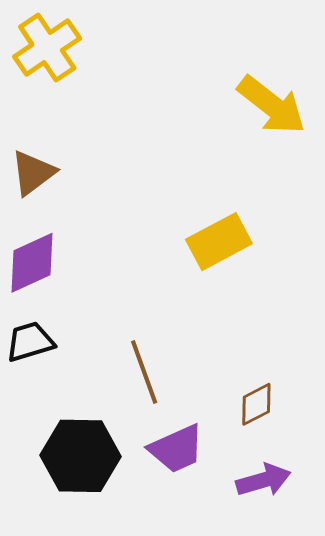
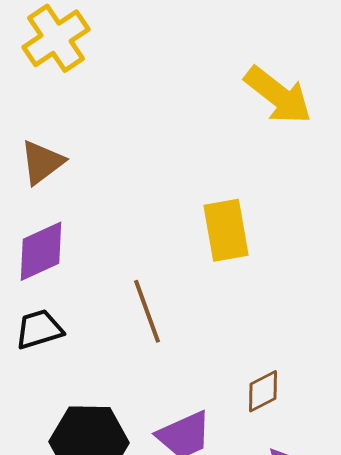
yellow rectangle: (219, 242) -> (226, 230), turned -72
brown line: (144, 372) -> (147, 311), moved

